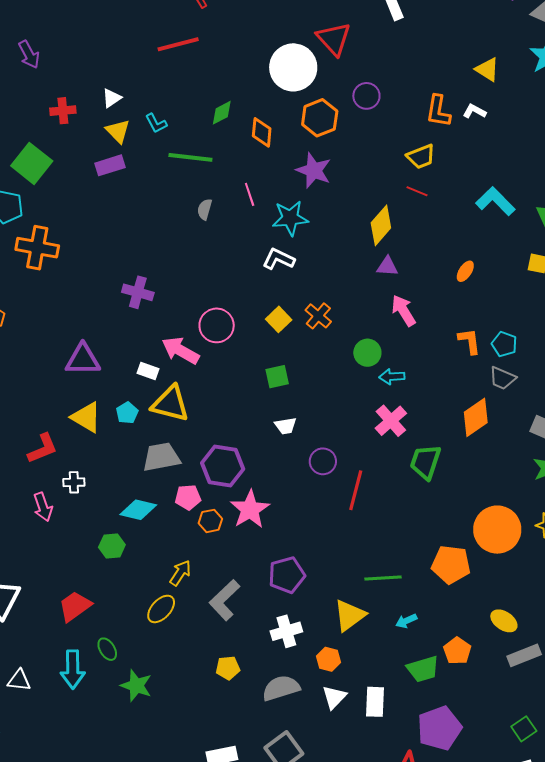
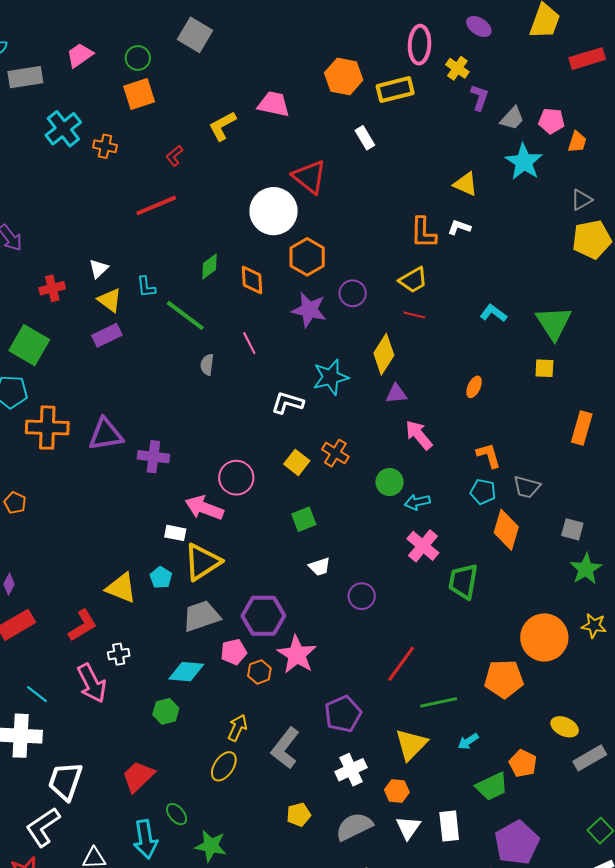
purple circle: (366, 96) -> (353, 293), moved
cyan L-shape: (156, 123) -> (146, 287), turned 30
green line: (190, 157) -> (185, 315), turned 39
cyan L-shape: (495, 201) -> (493, 313), size x0.7
cyan star: (290, 218) -> (331, 377), moved
cyan pentagon: (504, 344) -> (483, 492), moved
purple triangle: (83, 360) -> (106, 434), moved
yellow triangle: (170, 404) -> (202, 562), turned -39
orange diamond: (476, 417) -> (506, 530), turned -30
red line: (356, 490) -> (401, 664), moved, turned 30
pink arrow: (43, 507) -> (92, 683), size x1.4

